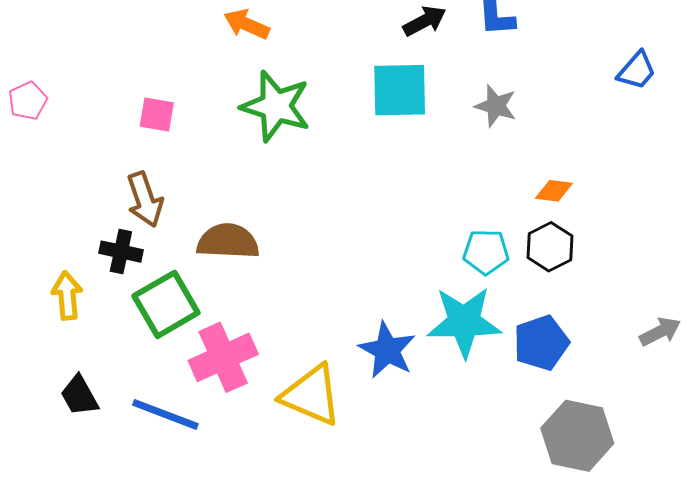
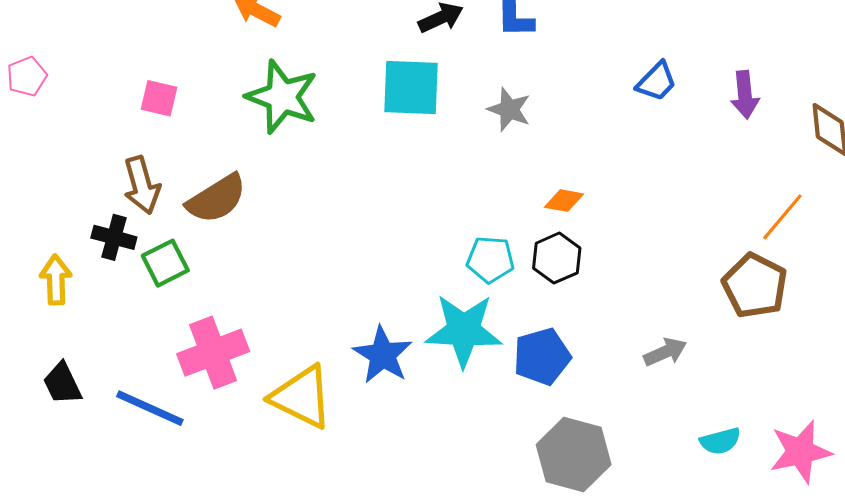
brown semicircle: (228, 241) -> (217, 199), moved, turned 142
green square: (166, 304) -> (165, 263), moved, size x0.7

